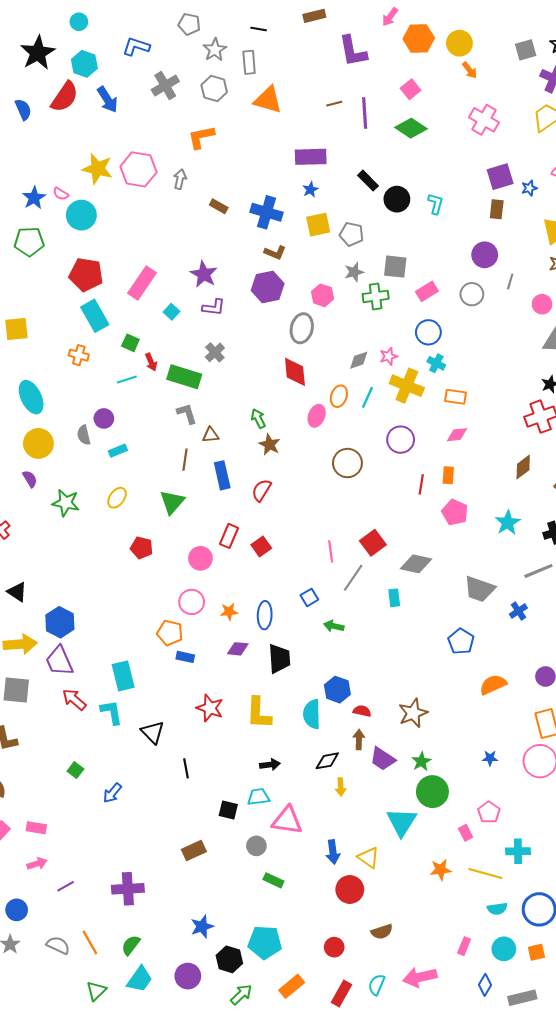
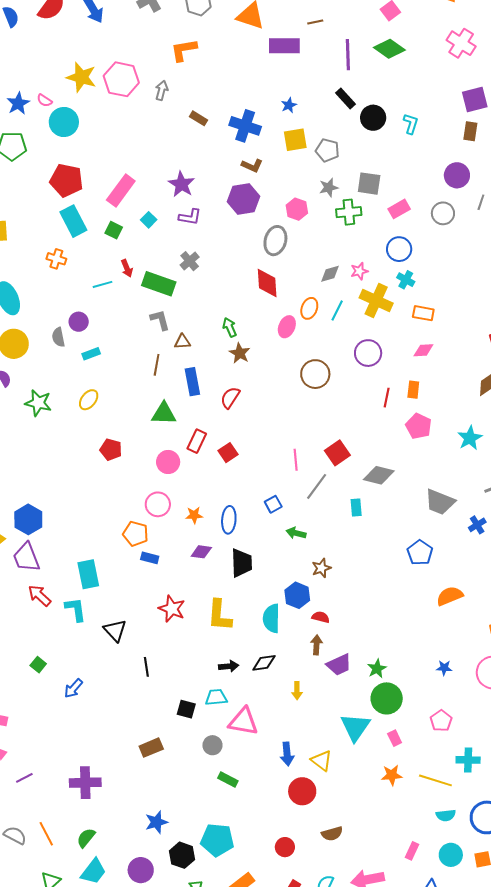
purple line: (365, 113) -> (348, 55), moved
purple rectangle: (311, 157) -> (284, 46), moved
green square: (130, 343) -> (114, 230), moved
green triangle: (172, 502) -> (164, 414), moved, turned 48
brown star: (413, 713) -> (321, 568), moved, size x0.7
purple trapezoid: (383, 759) -> (339, 665), turned -60
black diamond: (327, 761) -> (264, 663), moved
pink rectangle: (466, 833) -> (395, 738), moved

